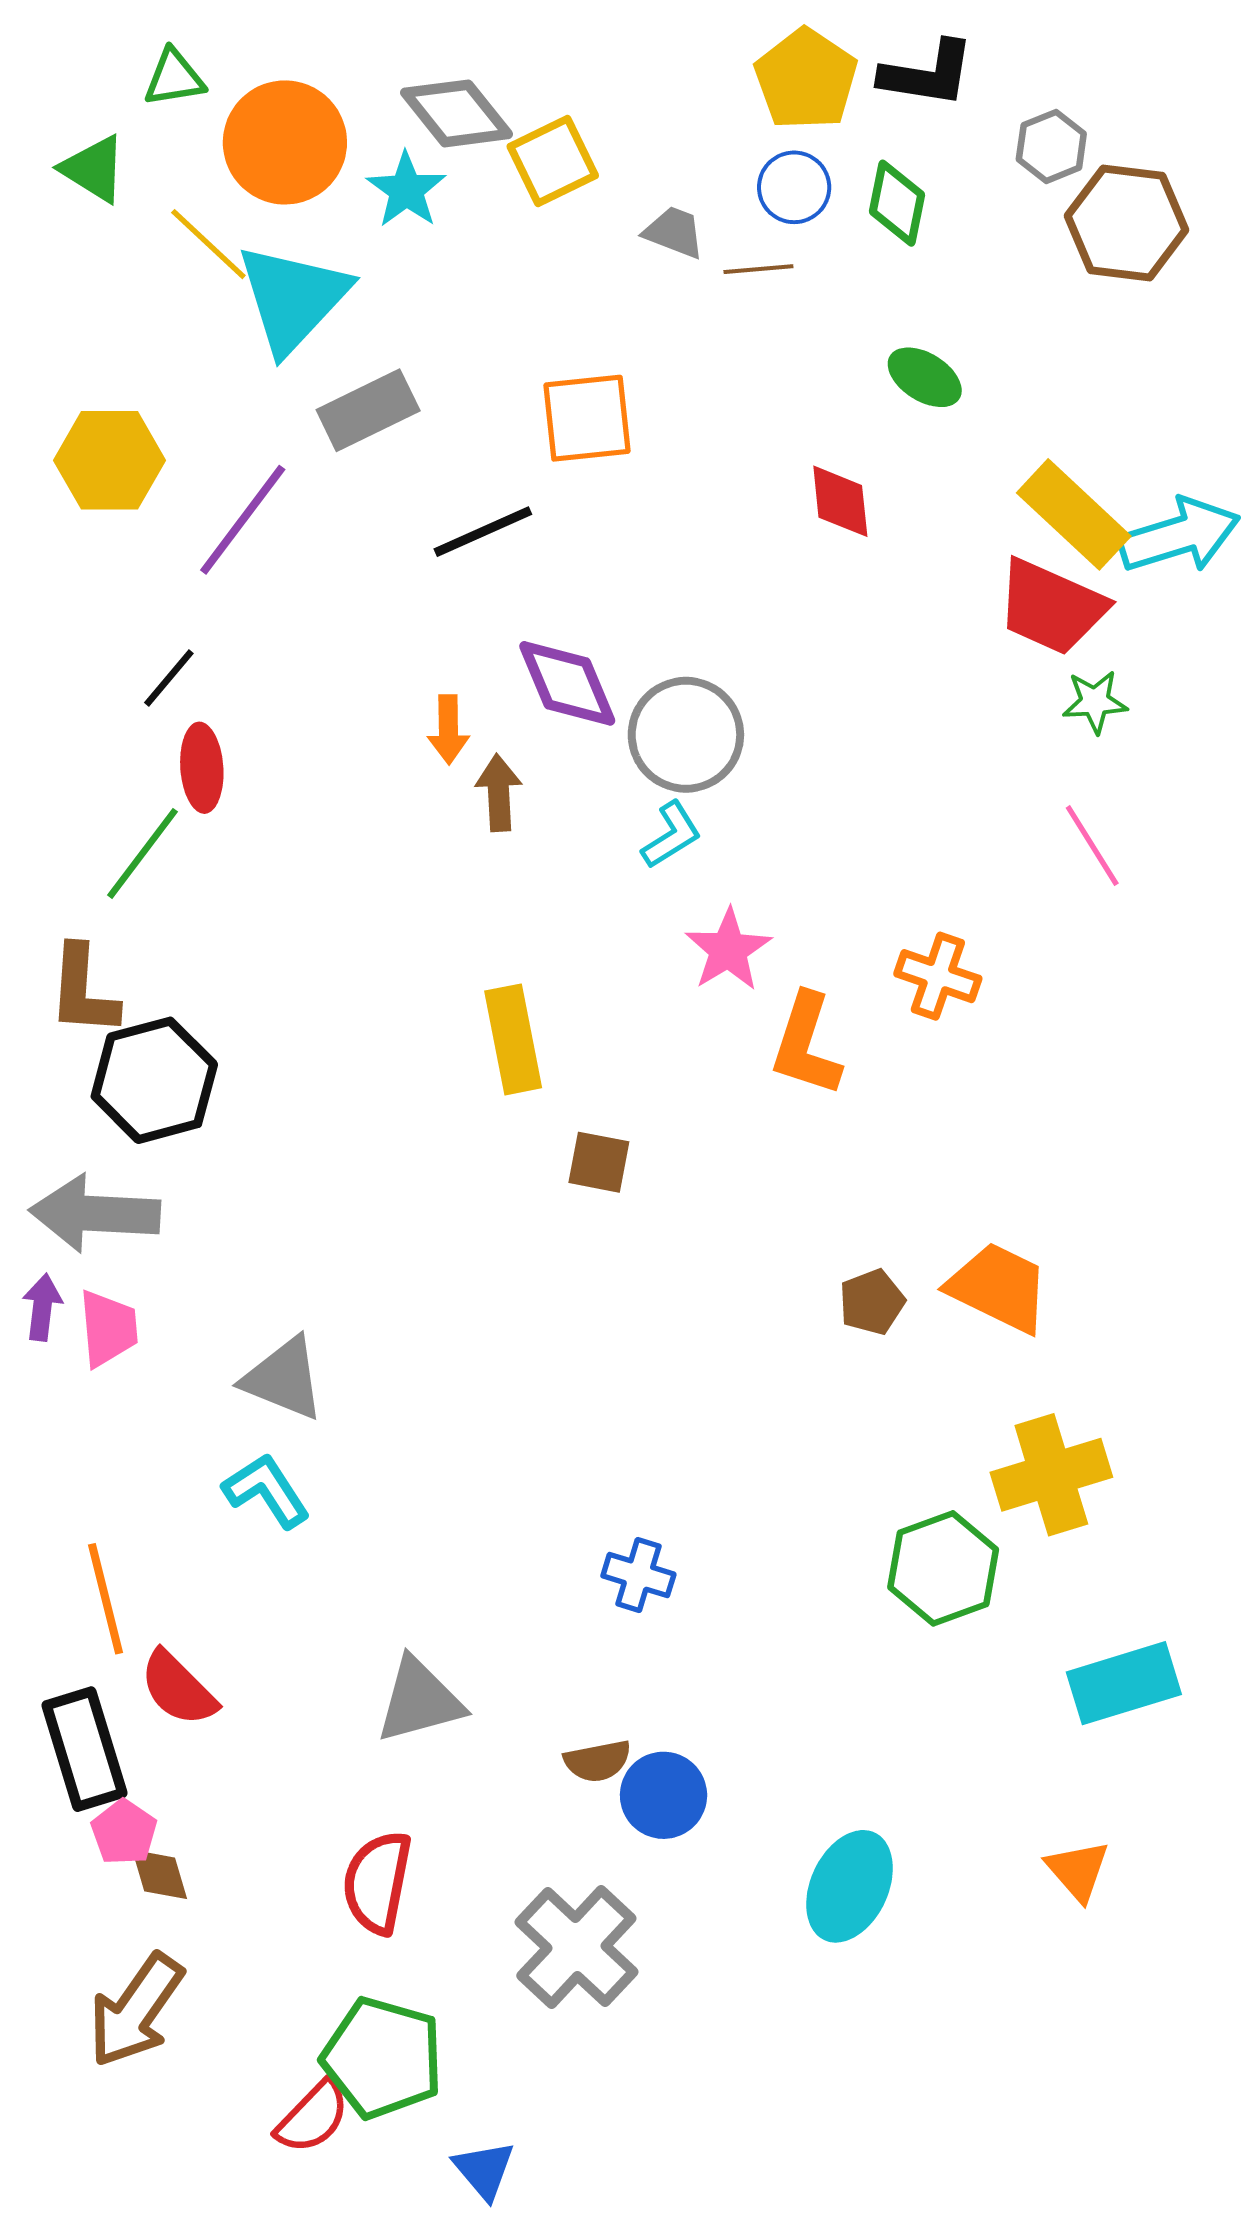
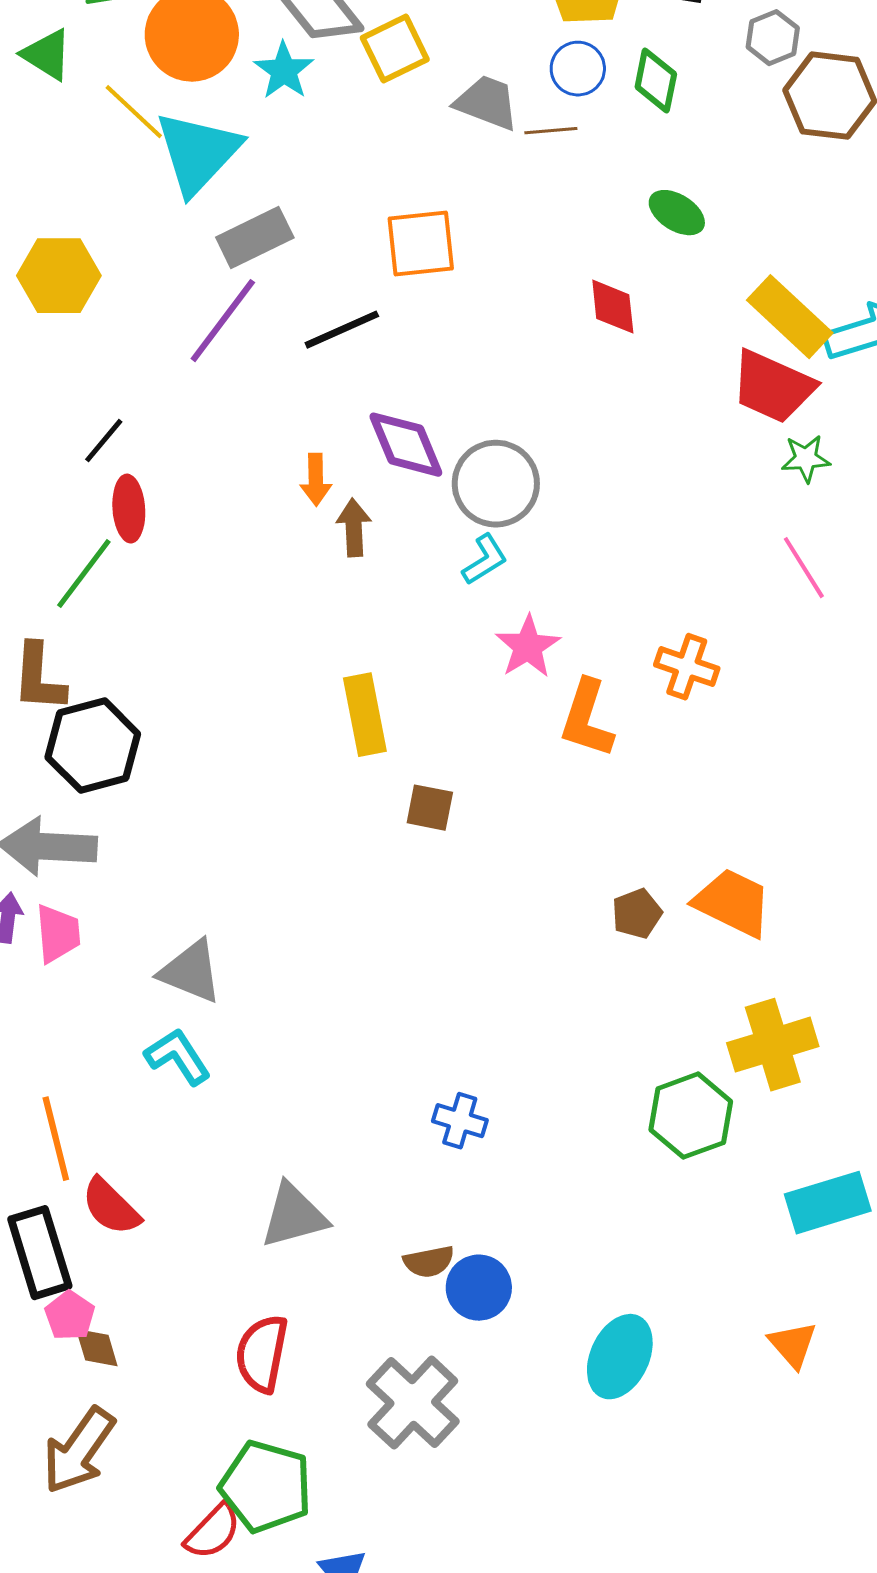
gray trapezoid: (674, 232) -> (487, 103), size x1.4
purple line: (243, 520) -> (223, 321), moved

